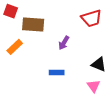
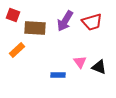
purple arrow: (64, 43) -> (65, 21), moved, size x1.5
pink triangle: (94, 86) -> (80, 62), moved

